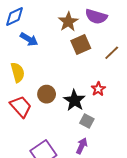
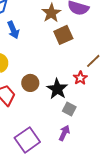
blue arrow: (29, 39) -> (13, 30), turned 36
brown line: (112, 53) -> (93, 61), moved

